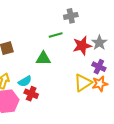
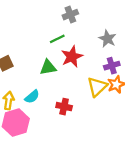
red star: (82, 46) -> (72, 57), moved
purple cross: (99, 67) -> (112, 66), turned -32
red cross: (31, 94) -> (64, 107), moved

